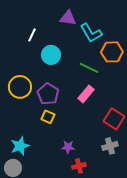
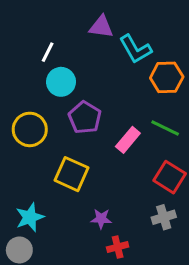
cyan circle: (51, 55) -> (61, 82), moved
green line: (89, 68) -> (165, 128), moved
purple pentagon: (48, 94) -> (85, 118), moved
yellow square: (48, 117) -> (71, 174), size x1.6

